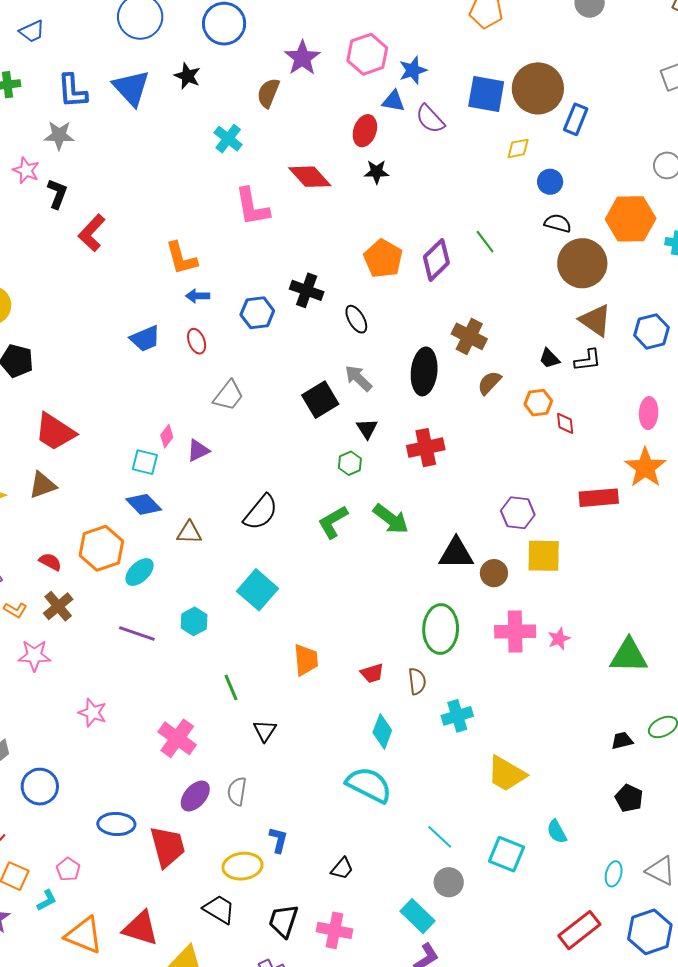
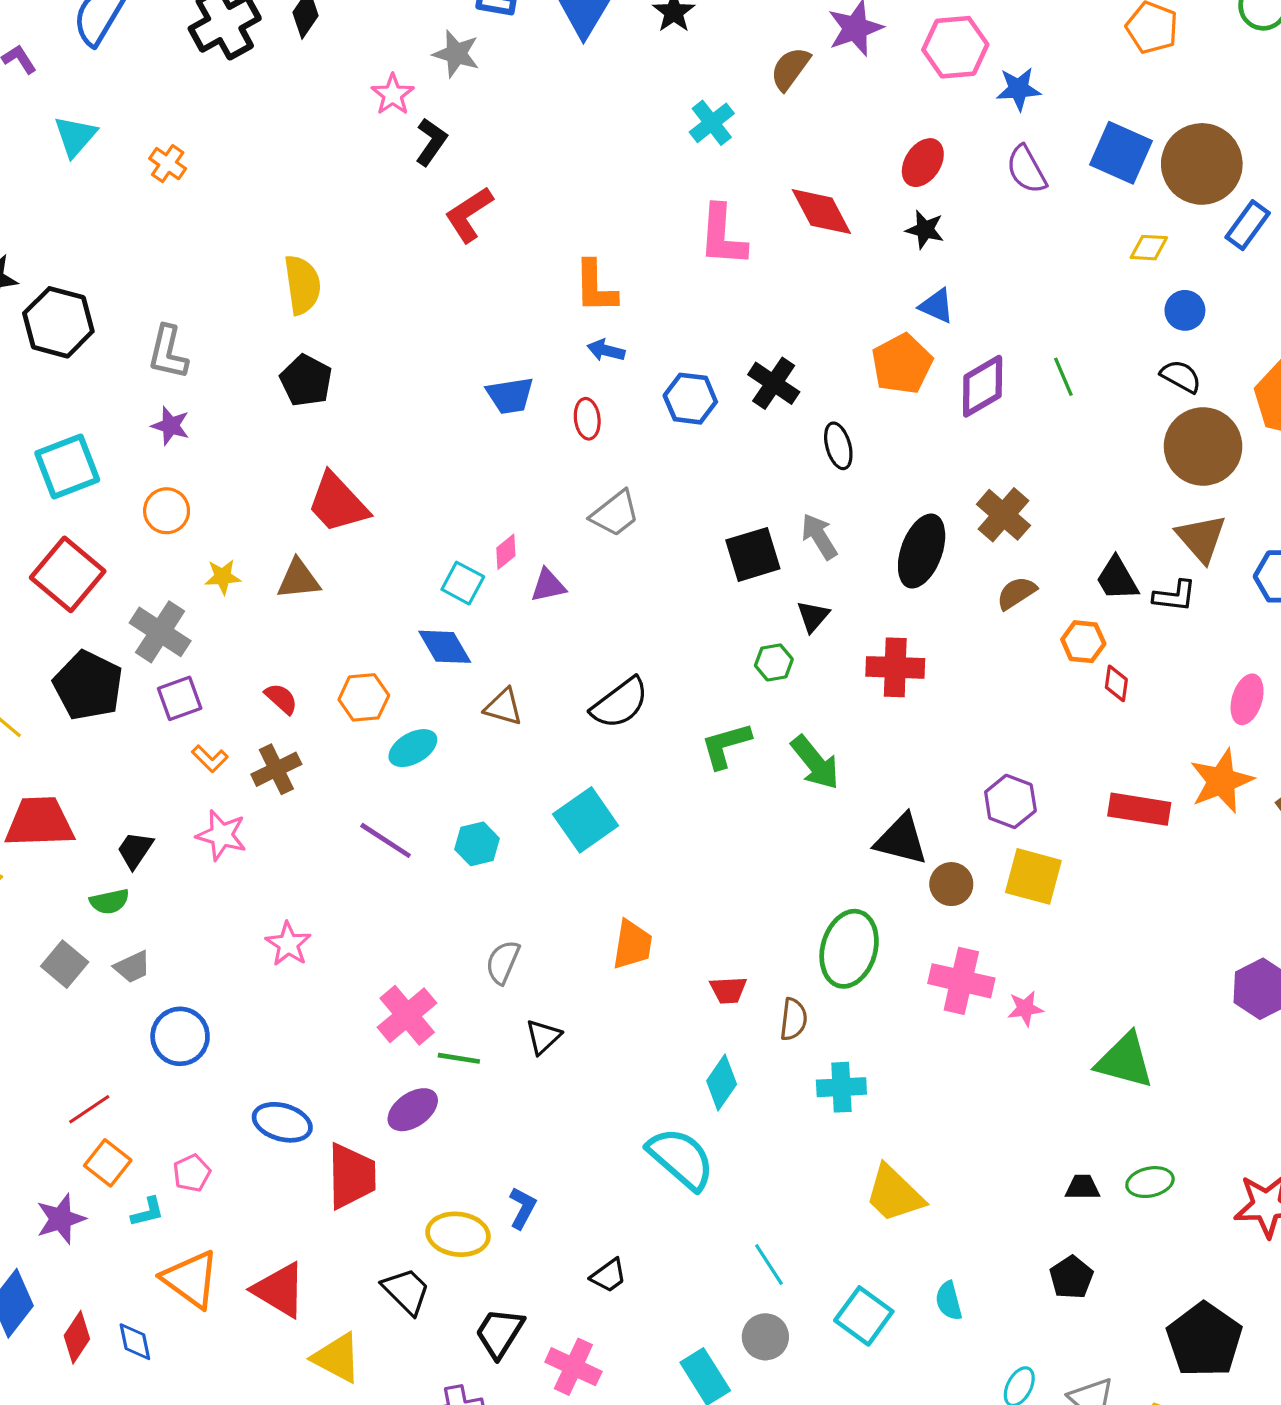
blue triangle: (393, 101) -> (937, 306), moved
black trapezoid: (549, 358) -> (1117, 579), size x1.4
orange hexagon: (101, 548) -> (364, 697), size x0.7
green line: (231, 687) -> (459, 1058), moved, turned -72
gray semicircle: (237, 791) -> (503, 962), moved

